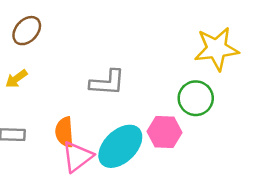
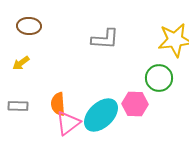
brown ellipse: (27, 31) -> (29, 26), turned 50
gray L-shape: (107, 83) -> (105, 39), moved

